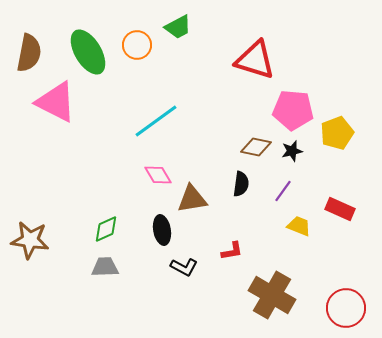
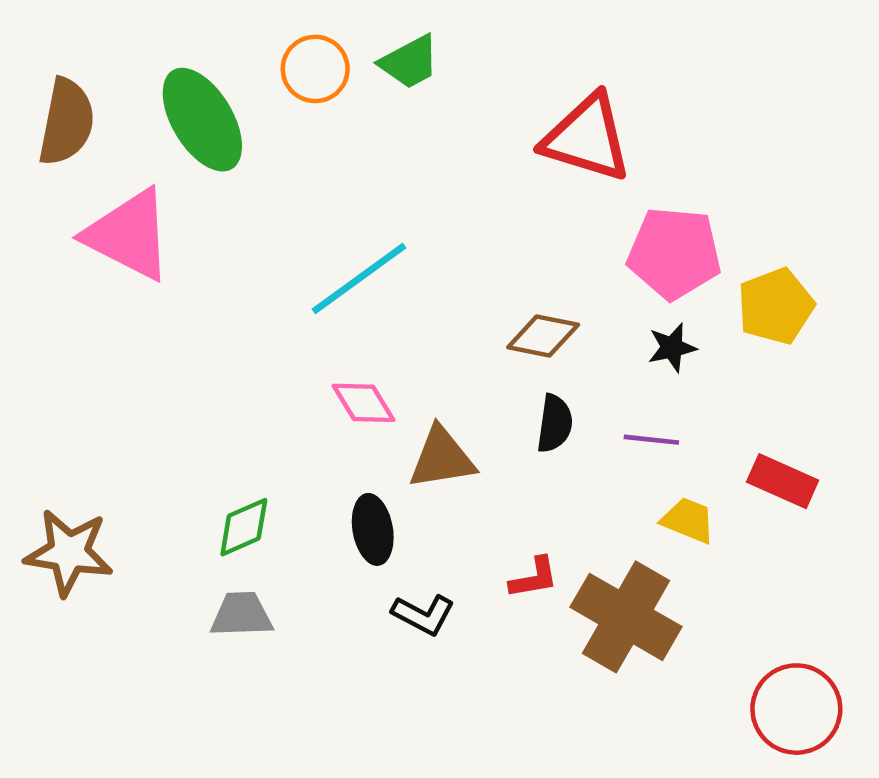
orange circle: (137, 45) -> (315, 69), moved
brown diamond: (256, 147) -> (543, 336), moved
purple line: (283, 191) -> (651, 440), turned 60
brown cross: (272, 295) -> (626, 617), moved

